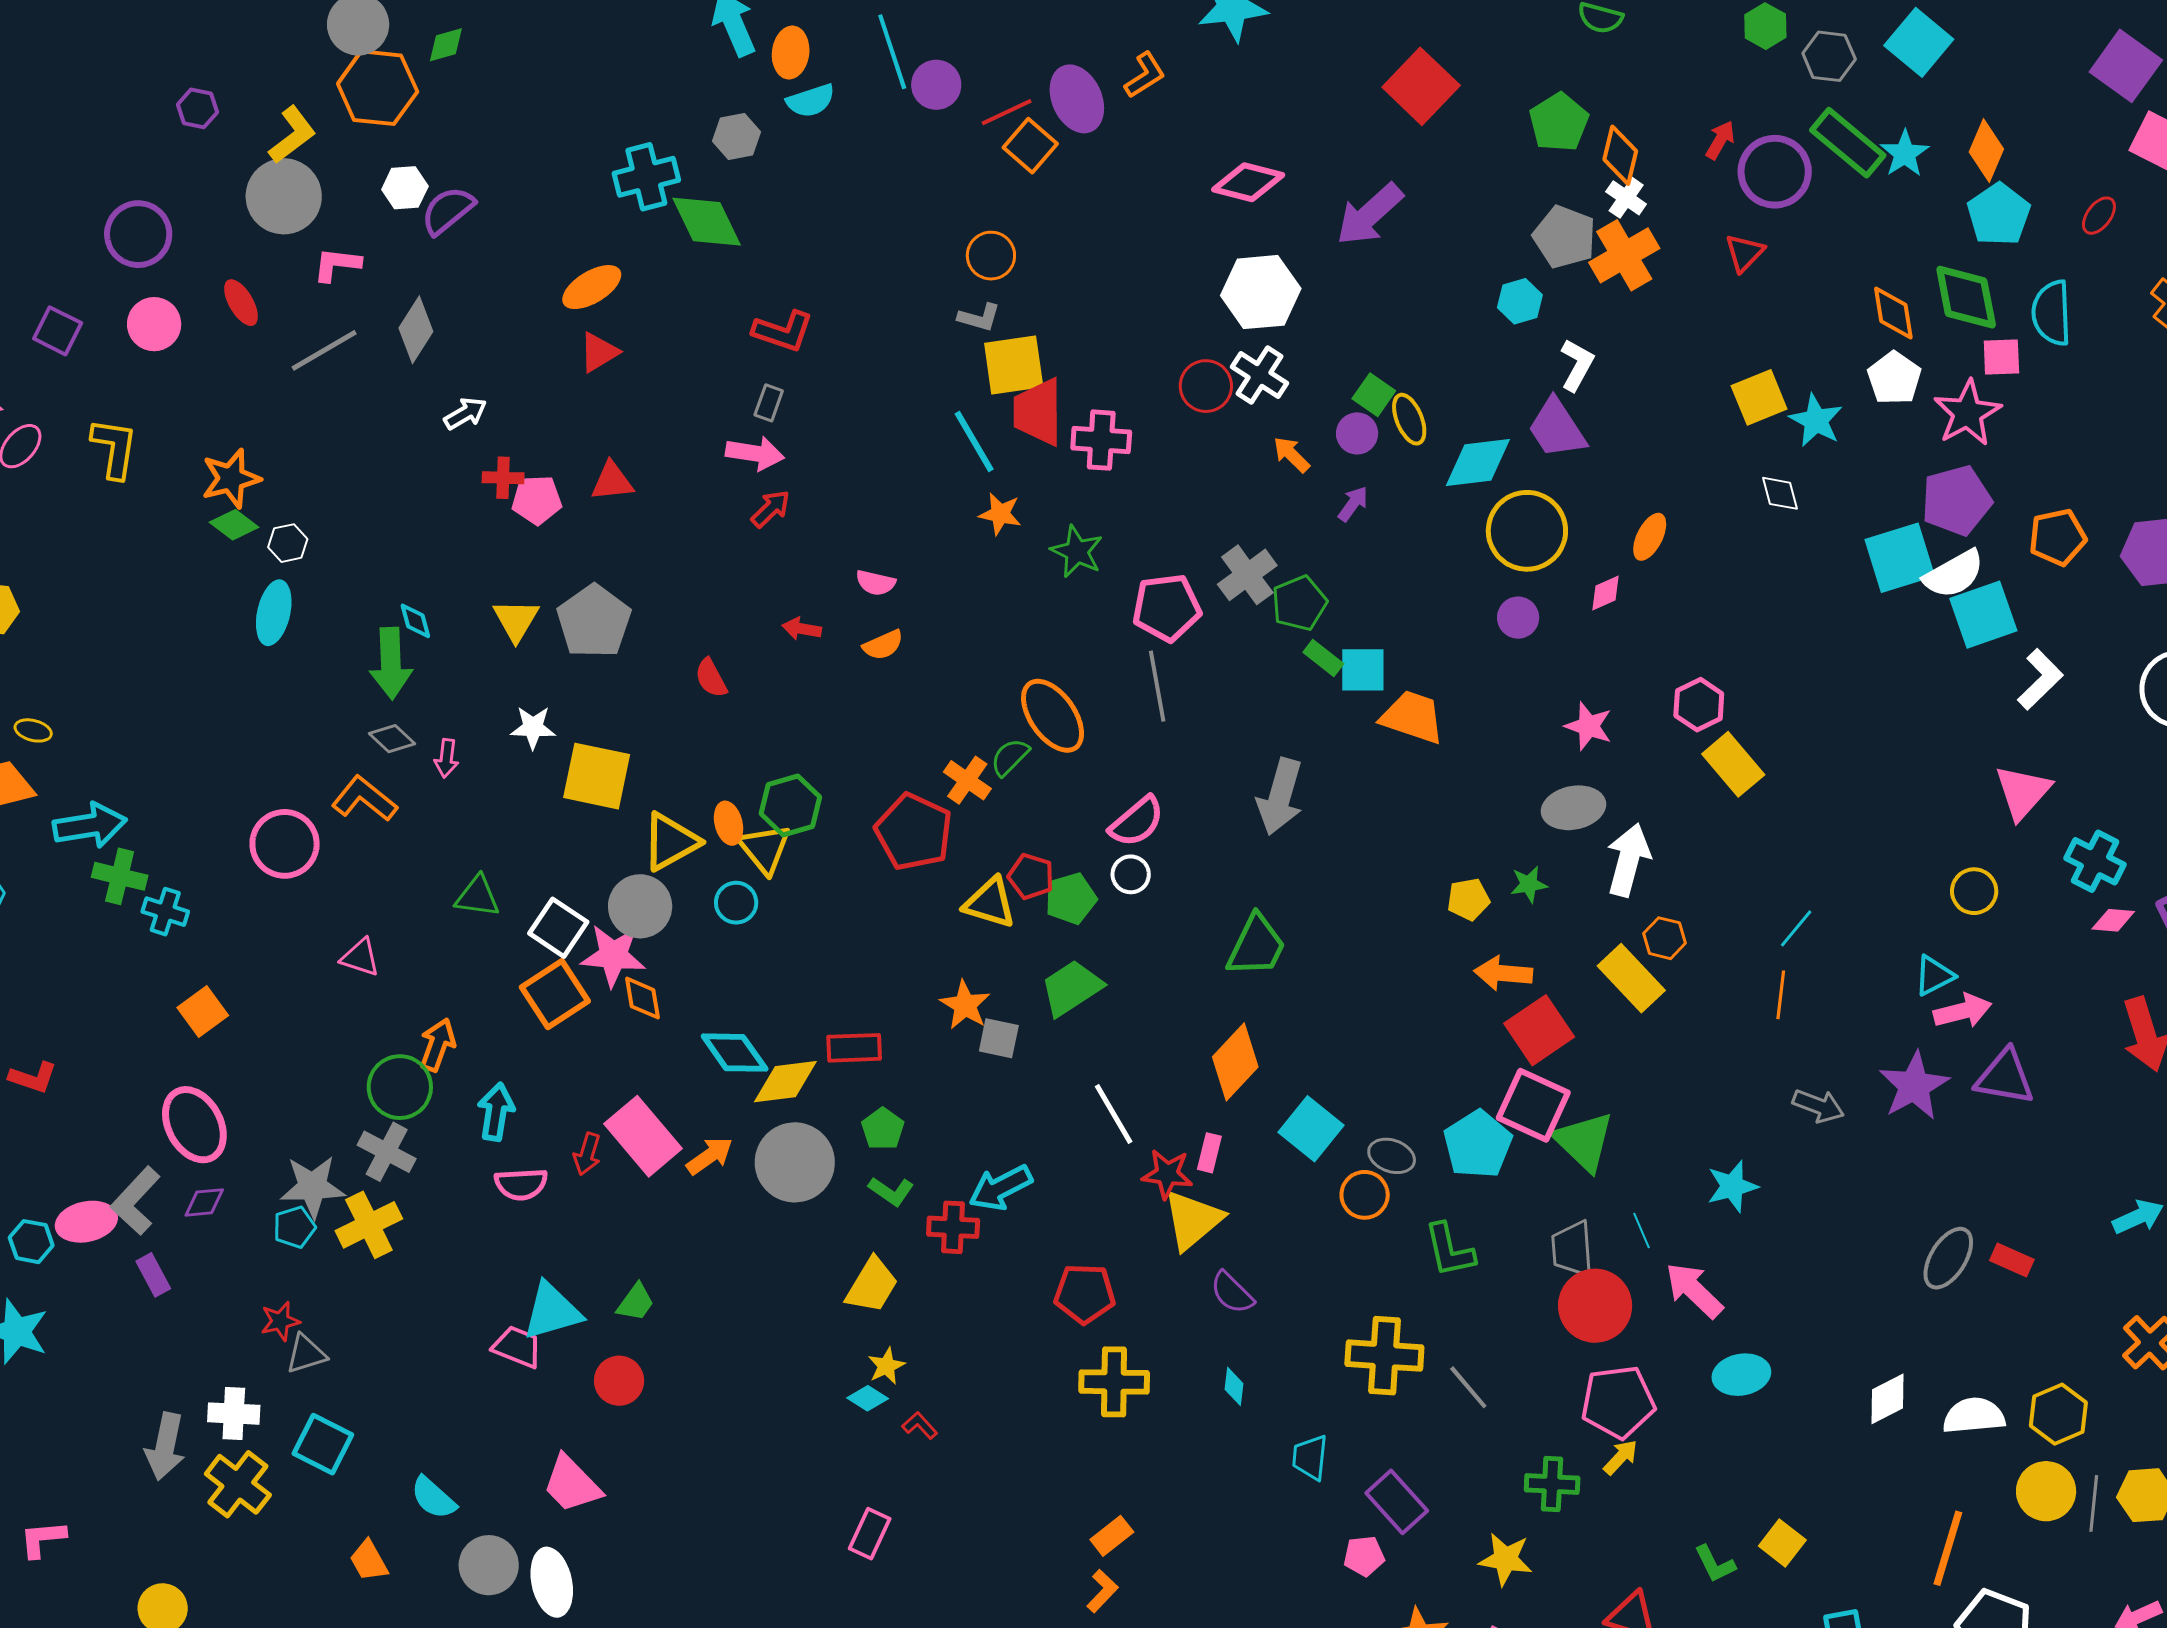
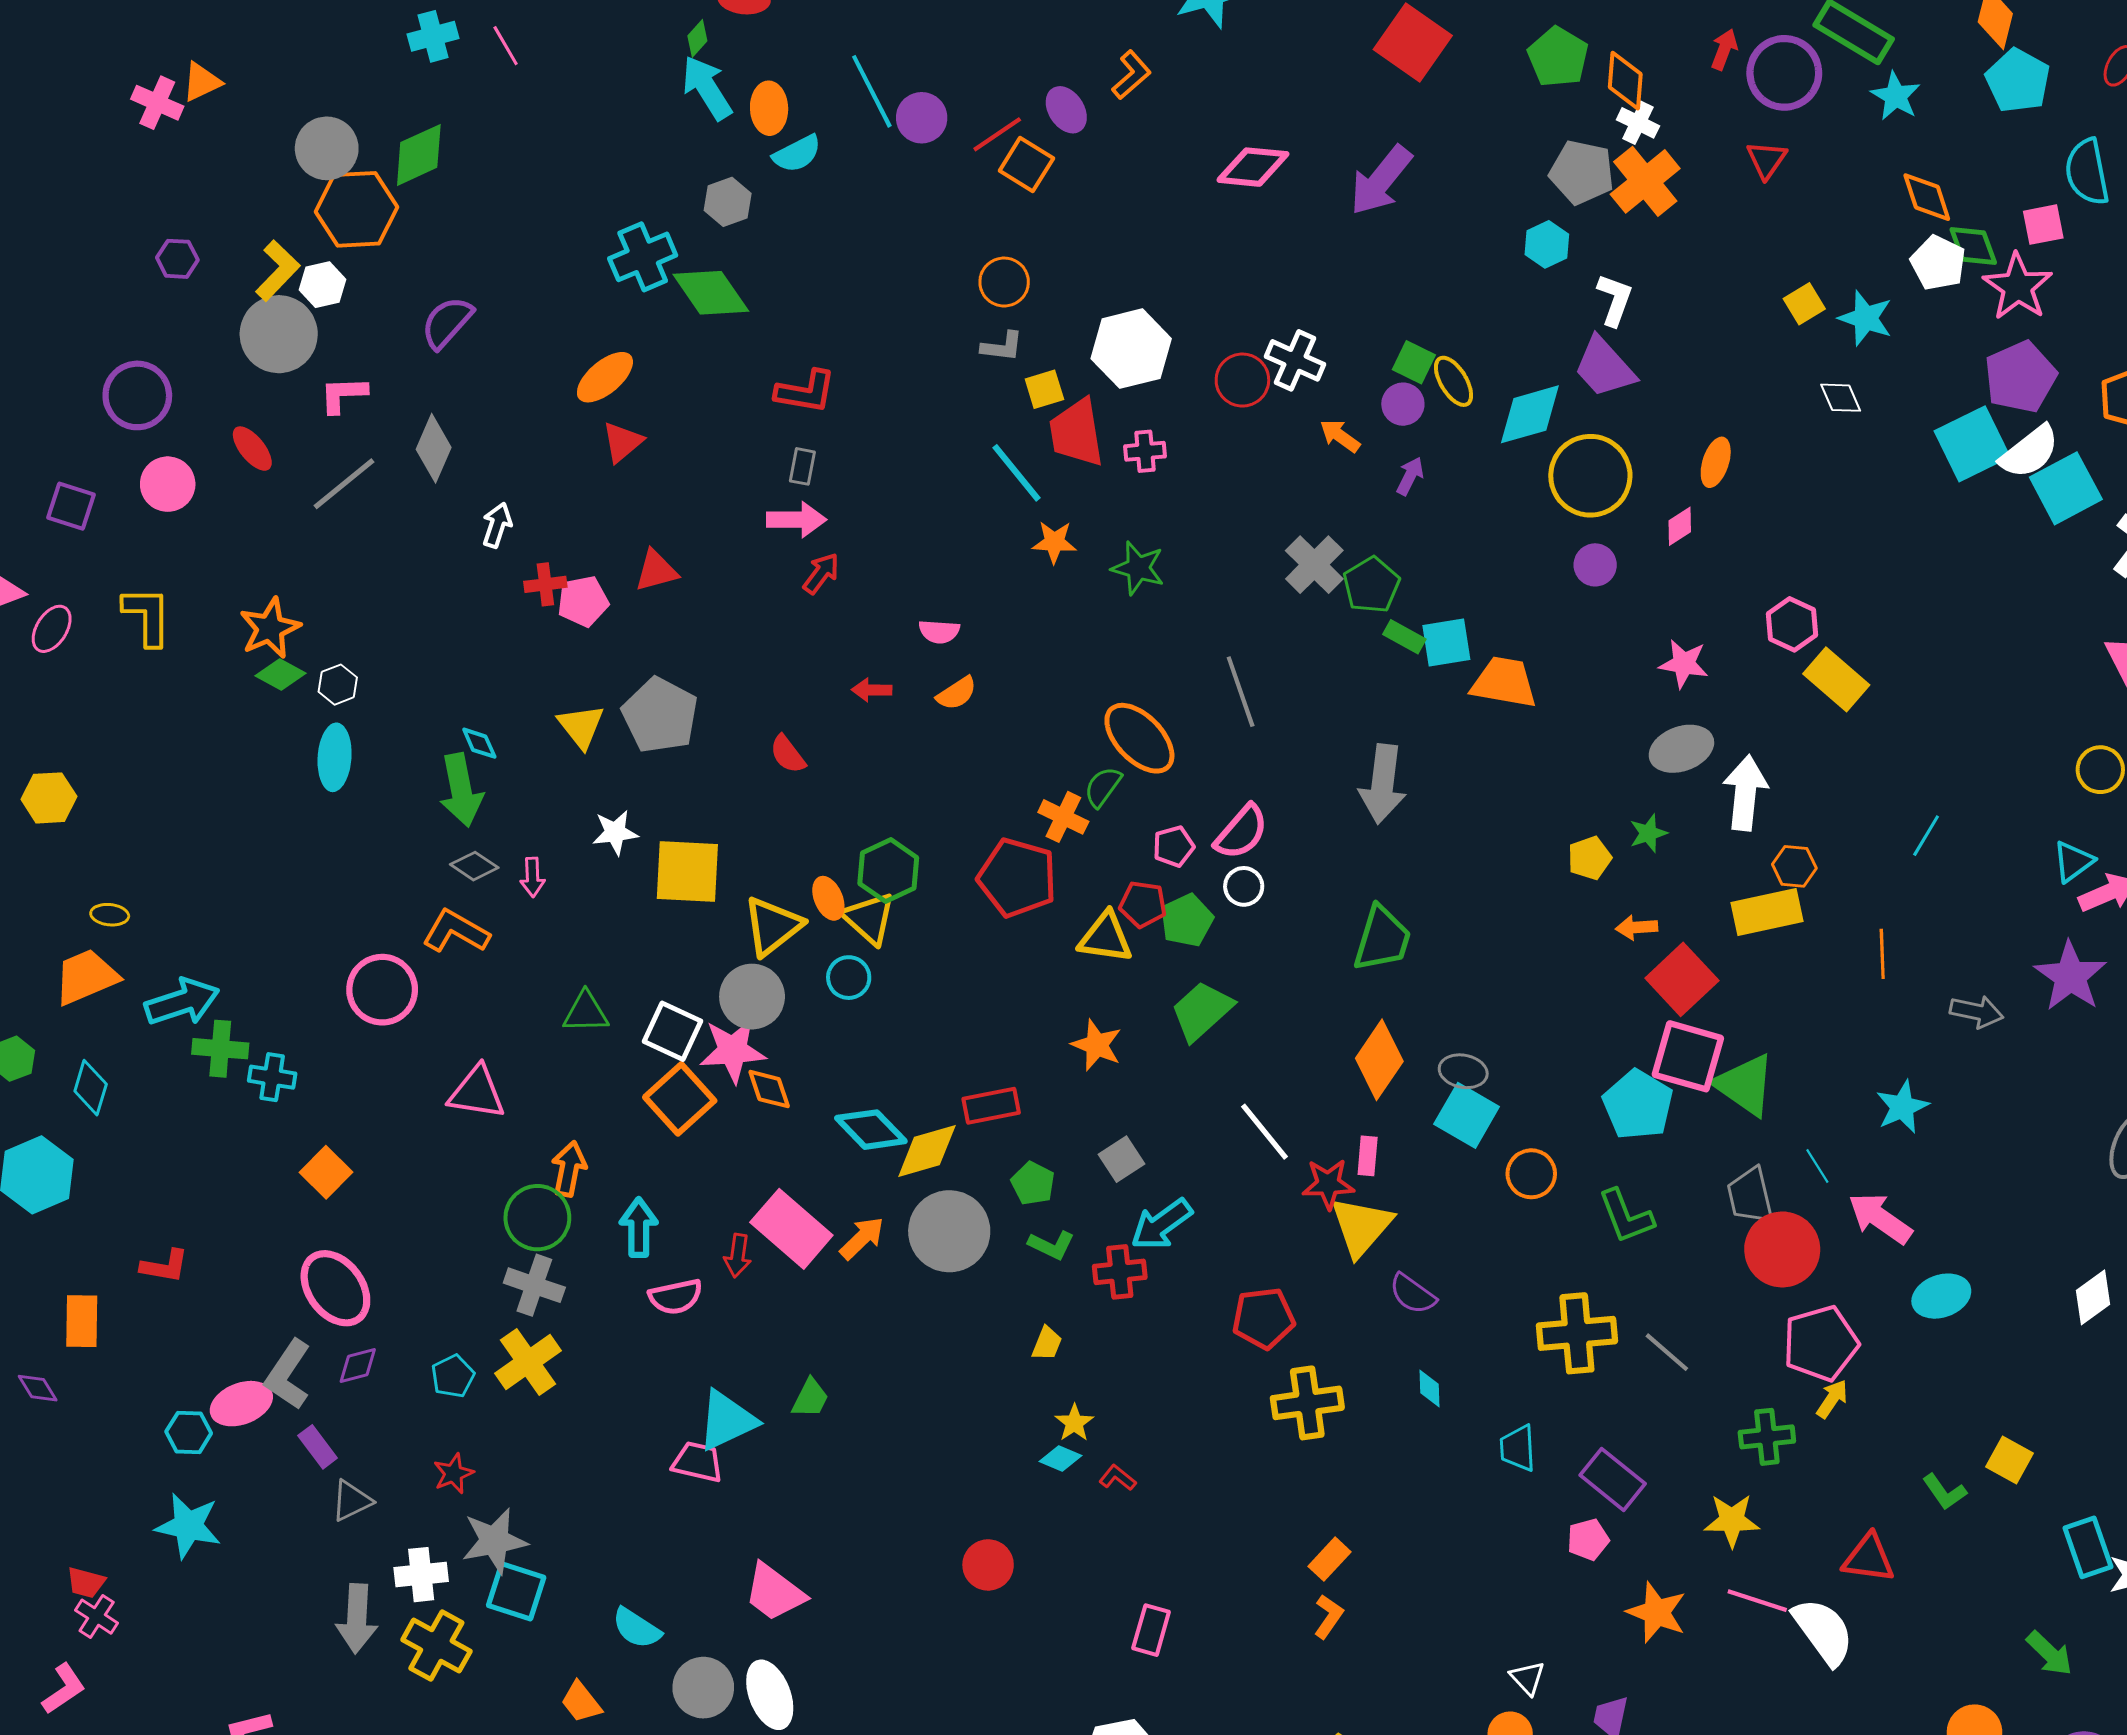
green diamond: (446, 45) -> (419, 155), size x1.6
purple ellipse: (1077, 99) -> (1066, 110), size x0.7
cyan star: (1905, 154) -> (1896, 96), moved
white hexagon: (405, 188) -> (322, 285), moved
white hexagon: (1261, 292) -> (1131, 349), moved
green diamond: (1966, 297) -> (1973, 246), moved, size x0.7
yellow square: (1014, 365) -> (1044, 389), size x0.6
yellow square: (1759, 397) -> (1804, 304), size x0.7
white arrow: (465, 413) -> (497, 525), turned -33
pink cross: (1101, 440) -> (1145, 451), size x0.7
pink pentagon: (1167, 608) -> (1174, 846), moved, size x0.6
pink triangle: (360, 957) -> (477, 1093), size x1.4
orange arrow: (1503, 973) -> (1637, 927), size x0.7
yellow rectangle: (1631, 978) -> (1767, 912), turned -50
orange line: (1781, 995) -> (1882, 954), moved
gray square: (999, 1038) -> (1122, 1159), moved, turned -36
gray ellipse: (1392, 1156) -> (1463, 1071), moved
gray star: (313, 1187) -> (494, 1541), moved
yellow trapezoid: (872, 1285) -> (1047, 1343), size x0.6
gray triangle: (306, 1354) -> (352, 1501), moved
red circle: (619, 1381) -> (988, 1565), moved
pink rectangle: (870, 1534) -> (1151, 1630), moved

